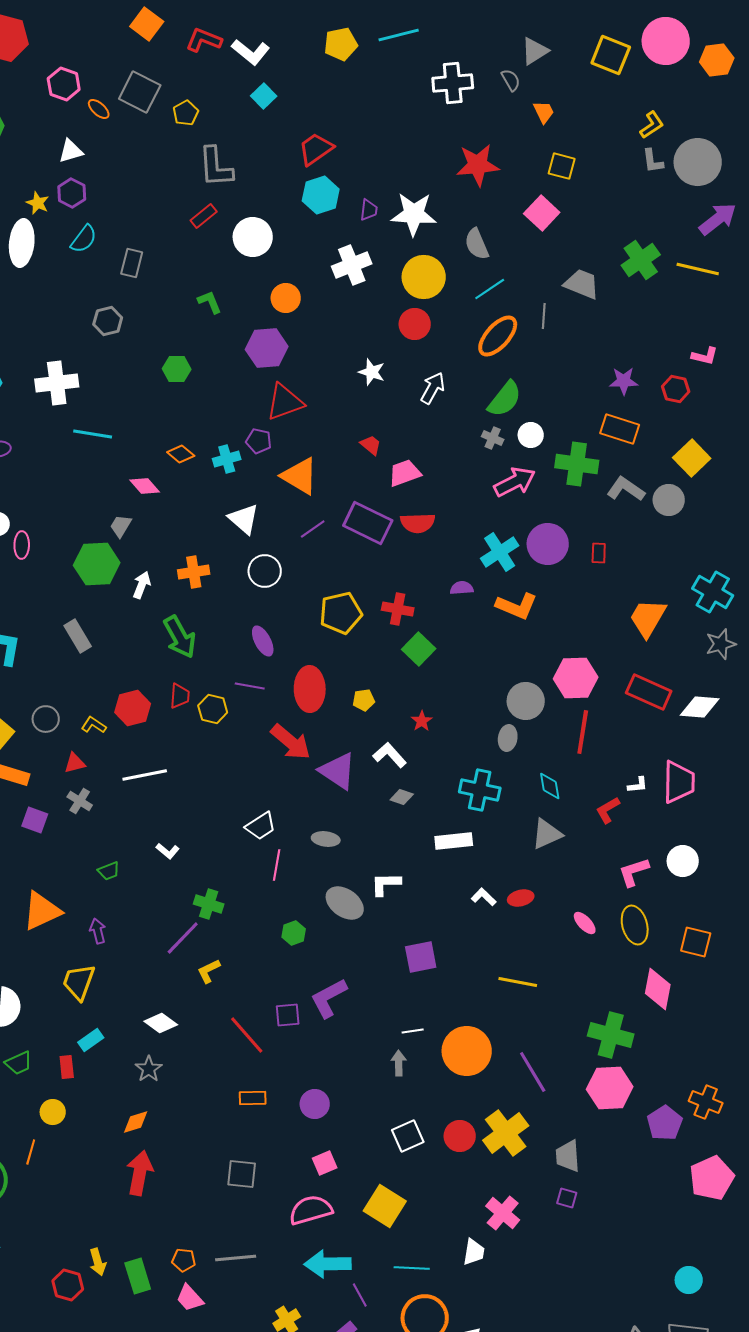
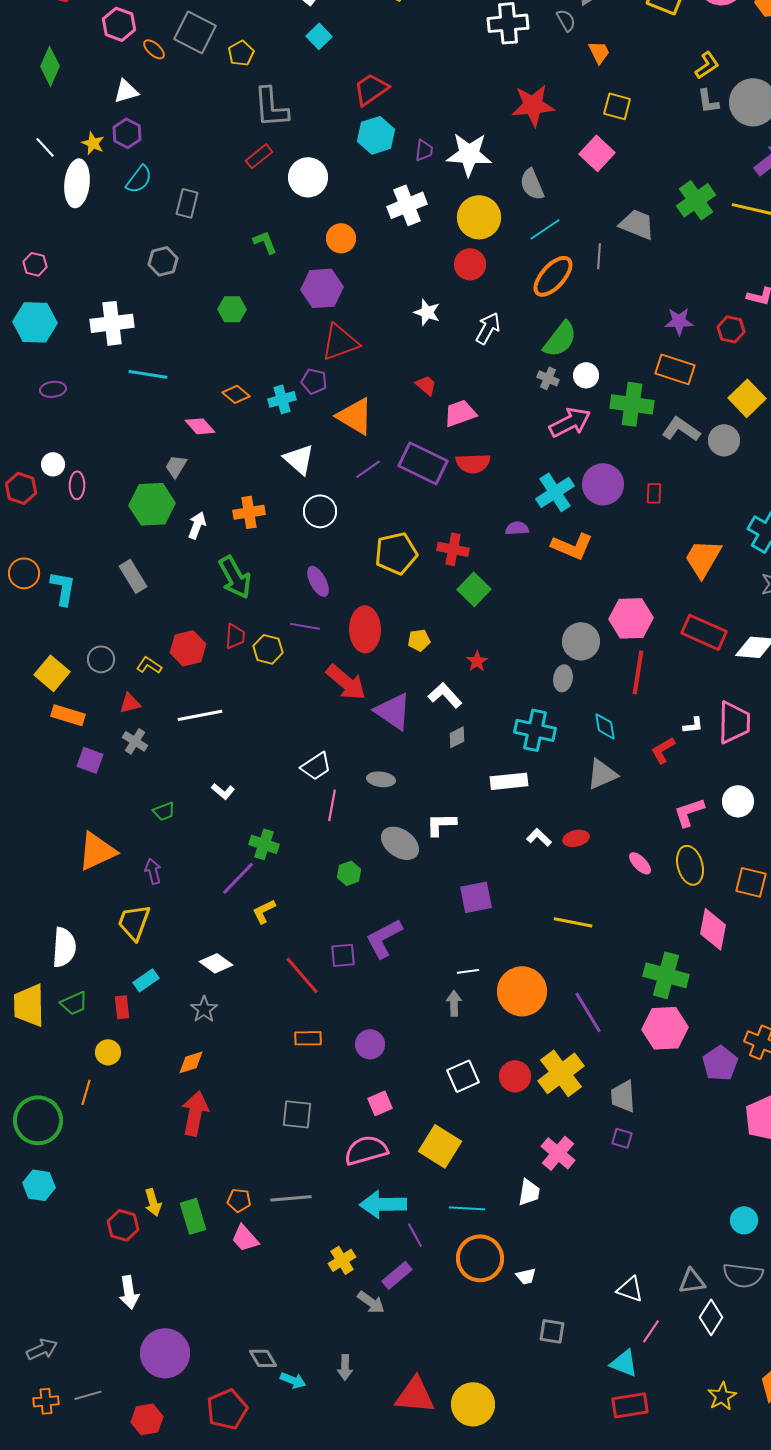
gray diamond: (402, 797) -> (457, 737), turned -45

